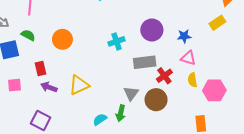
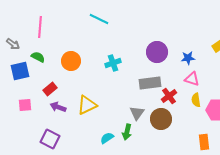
cyan cross: (117, 41) -> (113, 63), moved
red rectangle: (41, 68) -> (50, 89), turned 64

